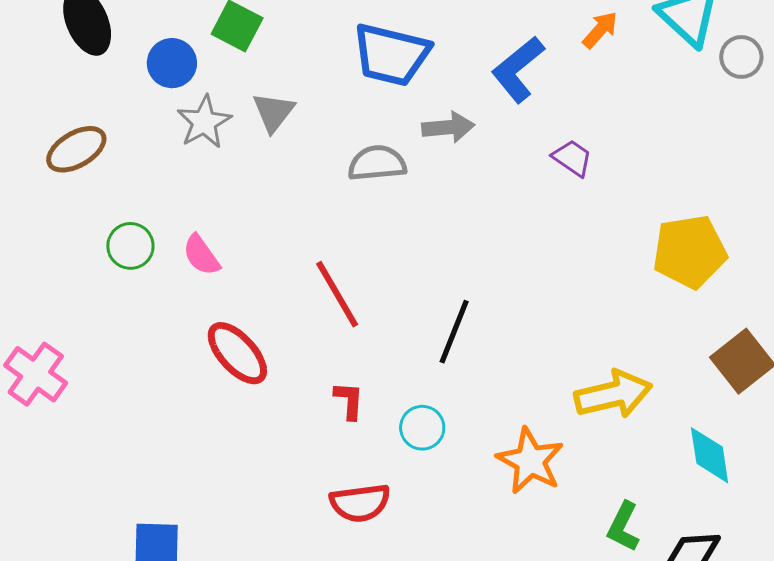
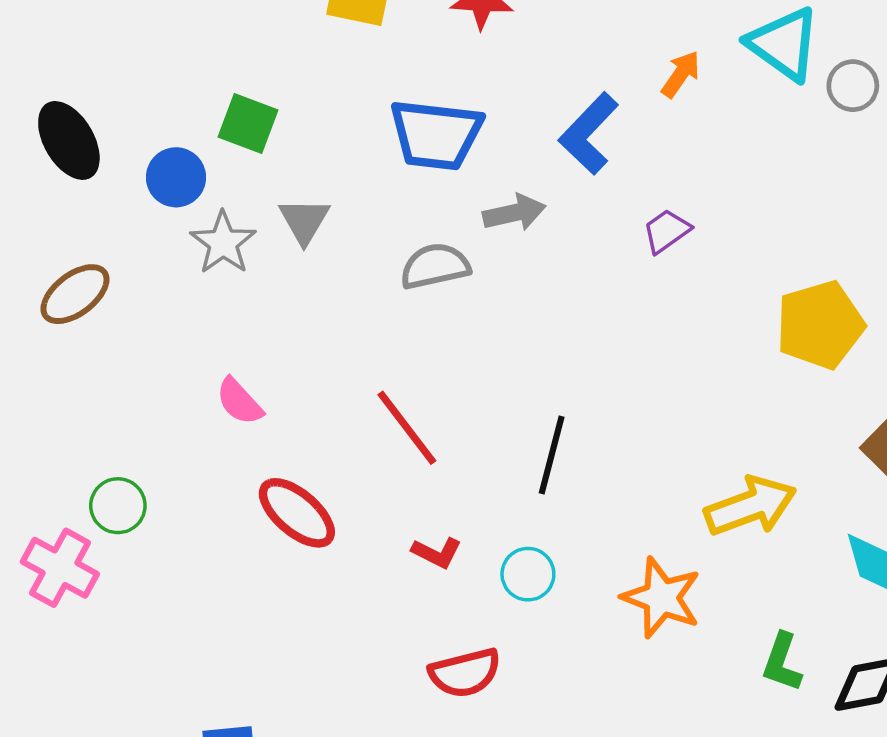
purple trapezoid: (572, 158) -> (667, 231), turned -63
green circle: (130, 246) -> (118, 506), moved
red L-shape: (349, 400) -> (437, 553), turned 120

